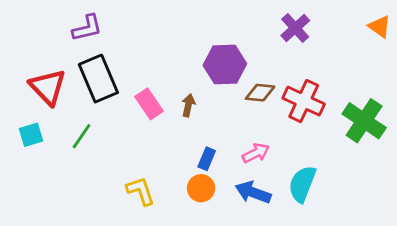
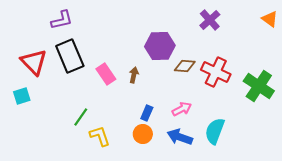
green line: (82, 136) -> (81, 117), moved

